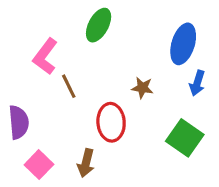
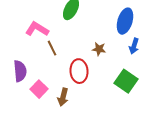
pink L-shape: (45, 56) -> (37, 29), turned 85
pink square: (39, 165) -> (39, 89), moved

